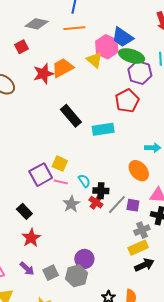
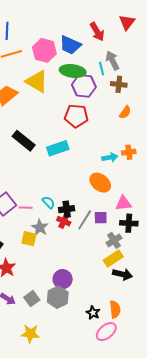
blue trapezoid: (123, 37) -> (70, 45), moved
pink hexagon: (107, 47) -> (44, 50), moved
yellow triangle: (94, 60) -> (37, 81), size x1.4
red pentagon: (127, 101) -> (76, 116), turned -30
yellow square: (60, 164) -> (29, 239), moved
black arrow: (144, 265) -> (122, 274), turned 48

